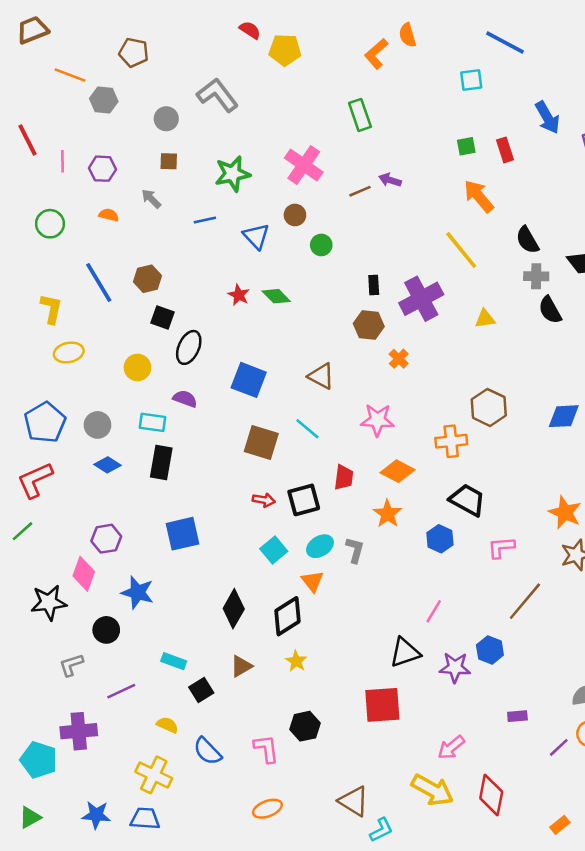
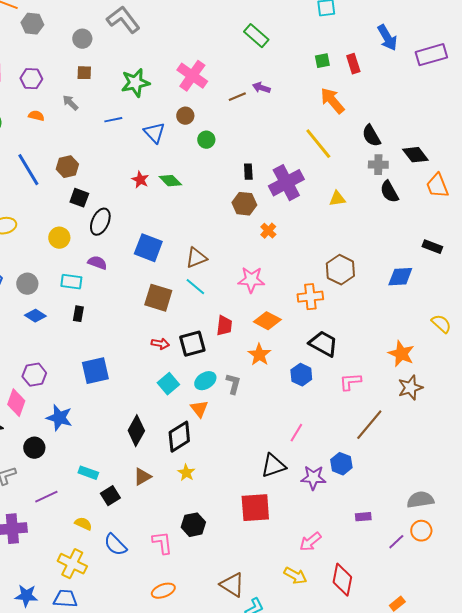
green rectangle: (360, 115) -> (256, 36), moved, turned -30
brown triangle: (321, 376) -> (196, 258), moved, turned -50
black rectangle: (161, 462) -> (78, 314), size x0.6
yellow arrow: (432, 790) -> (295, 576), size x0.7

